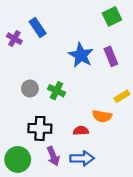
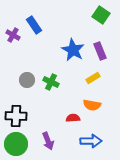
green square: (112, 16) -> (101, 15), turned -30
yellow rectangle: (122, 96) -> (93, 78), moved
black cross: (40, 128) -> (16, 116), moved
blue arrow: (82, 158) -> (91, 141), moved

